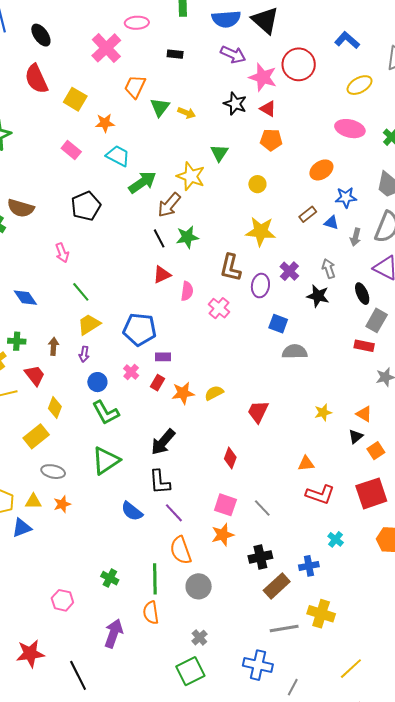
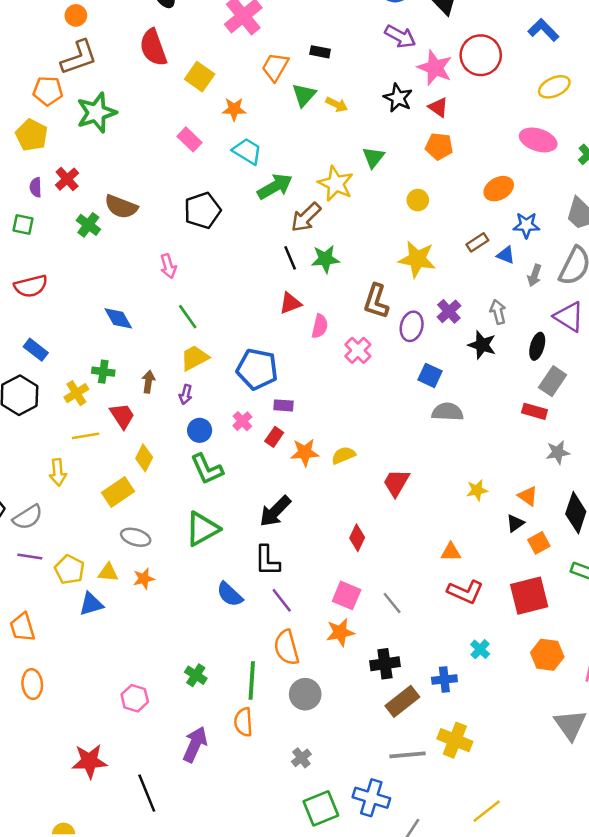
black rectangle: (175, 54) -> (320, 52), moved
black ellipse: (362, 294) -> (537, 346), turned 35
green square: (190, 671) -> (321, 808), moved

